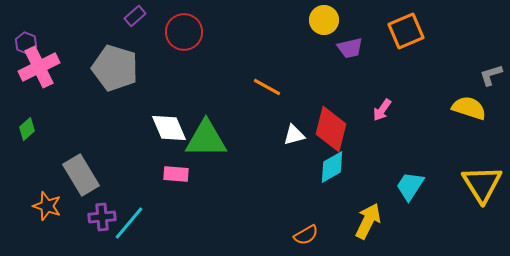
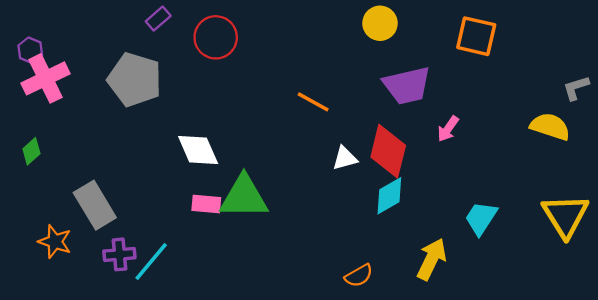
orange square: (406, 31) -> (476, 36), turned 36
purple trapezoid: (350, 48) -> (407, 85), moved, size x1.6
green triangle: (206, 139) -> (244, 197), moved

